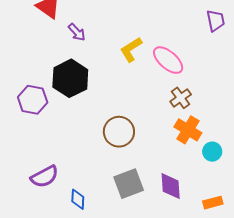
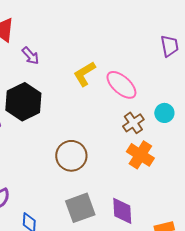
cyan circle: (212, 152) -> (164, 113), moved

